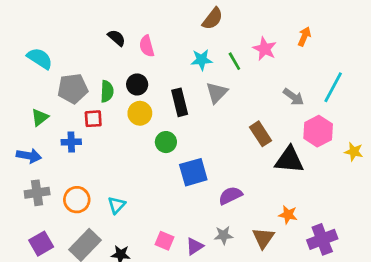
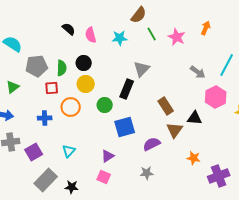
cyan star: (202, 60) -> (120, 38), moved
green line: (234, 61) -> (152, 34), moved
black rectangle: (180, 102) -> (127, 89), moved, turned 36
brown rectangle: (261, 134) -> (166, 106), moved
blue cross: (71, 142) -> (45, 118), moved
black triangle: (289, 160) -> (195, 118), size x0.7
orange circle: (77, 200) -> (71, 107), moved
brown triangle: (263, 238) -> (175, 130), moved
purple square: (41, 244) -> (34, 152), moved
purple triangle: (195, 246) -> (108, 156), moved

